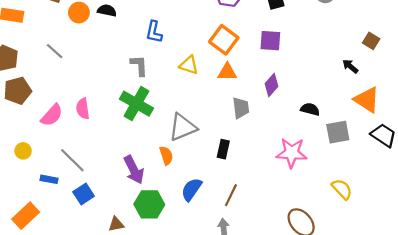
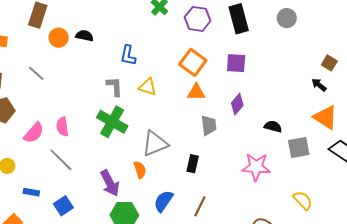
yellow triangle: (189, 65) -> (148, 87), moved
black arrow: (350, 66) -> (319, 85), moved
gray line: (72, 160) -> (61, 160), moved

